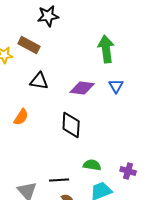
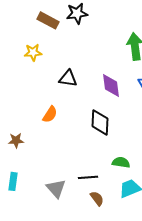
brown rectangle: (29, 45) -> (48, 20), moved
purple diamond: (82, 88) -> (111, 85), turned 75

